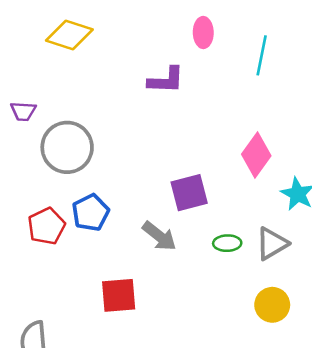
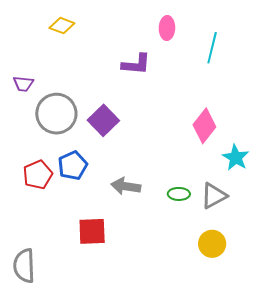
yellow diamond: (69, 35) -> (62, 26), size x0.7
purple square: (189, 193) -> (103, 120), moved, turned -32
gray arrow: (159, 236) -> (126, 186), turned 148

